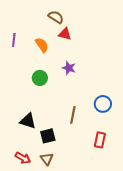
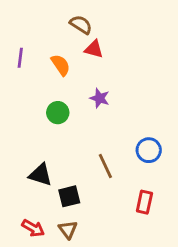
brown line: (73, 115) -> (105, 166), turned -36

